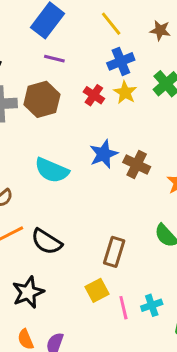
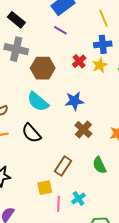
brown hexagon: (42, 99) -> (43, 68), moved
brown cross: (137, 165) -> (83, 130), moved
black semicircle: (47, 242) -> (31, 133), moved
cyan cross: (152, 305) -> (78, 199), moved, turned -32

